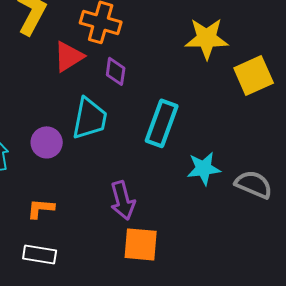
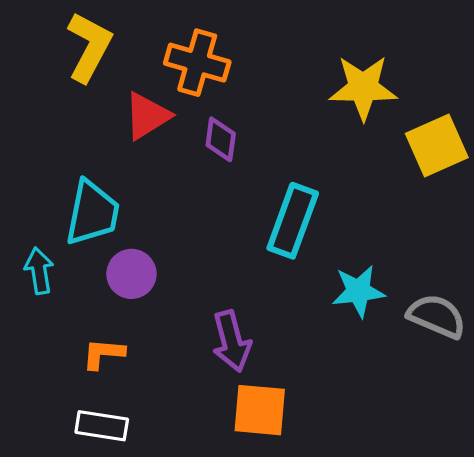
cyan trapezoid: (90, 118) -> (92, 213), moved
purple circle: (47, 142) -> (131, 274), moved

